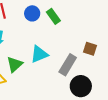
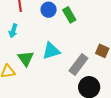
green triangle: (15, 64) -> (26, 58), turned -30

